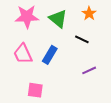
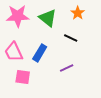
purple line: (89, 70) -> (67, 68), moved
pink square: (35, 90) -> (23, 77), moved

